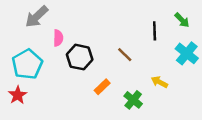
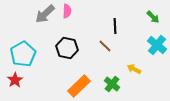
gray arrow: (37, 17) -> (45, 14), moved
black line: (155, 31) -> (115, 26), moved
pink semicircle: (58, 38) -> (67, 11), moved
orange rectangle: (102, 87) -> (79, 86), moved, size x1.6

